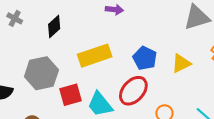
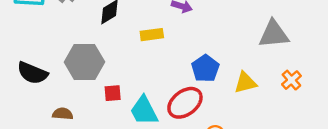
yellow rectangle: (95, 56) -> (152, 35), moved, size x0.6
red square: (70, 95) -> (113, 93), size x0.7

